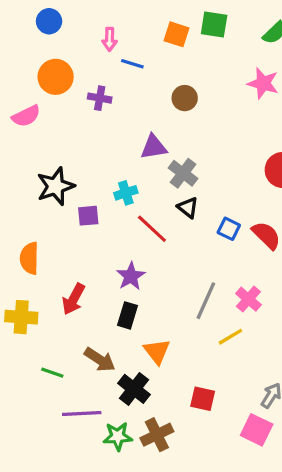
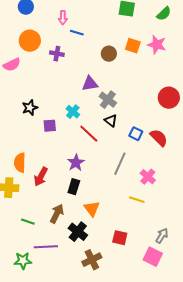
orange square: (176, 34) -> (133, 46), moved
black star: (56, 186) -> (30, 108), size x0.7
cyan cross: (126, 193) -> (73, 112), turned -32
orange semicircle: (29, 258) -> (20, 163), moved
gray line: (206, 301) -> (120, 164), moved
yellow line: (230, 337) -> (137, 200), turned 49
brown arrow: (100, 360) -> (57, 214), turned -96
green star: (118, 436) -> (23, 261), moved

